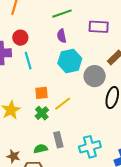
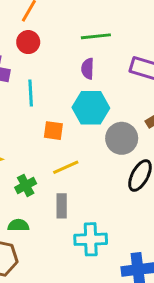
red circle: (20, 38) -> (28, 42), moved
orange square: (42, 93) -> (53, 131), moved
green cross: (42, 113) -> (26, 185), moved
gray rectangle: (58, 140) -> (62, 206), moved

